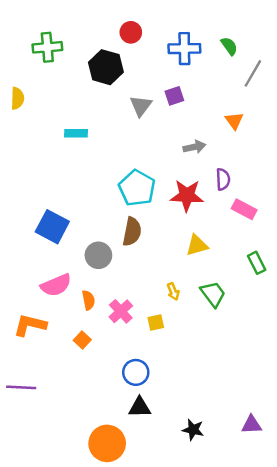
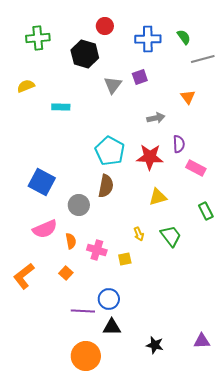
gray line: (253, 73) -> (203, 59), turned 45
yellow semicircle: (17, 98) -> (26, 86), moved, turned -114
pink cross: (121, 311) -> (97, 250), turned -30
orange L-shape: (30, 325) -> (24, 276), moved, turned -52
purple line: (21, 387) -> (83, 311), moved

